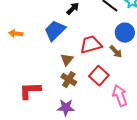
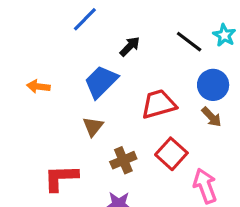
brown arrow: (116, 52) -> (211, 117), moved
brown triangle: (67, 60) -> (93, 127), moved
brown cross: (69, 80) -> (123, 160), turned 35

